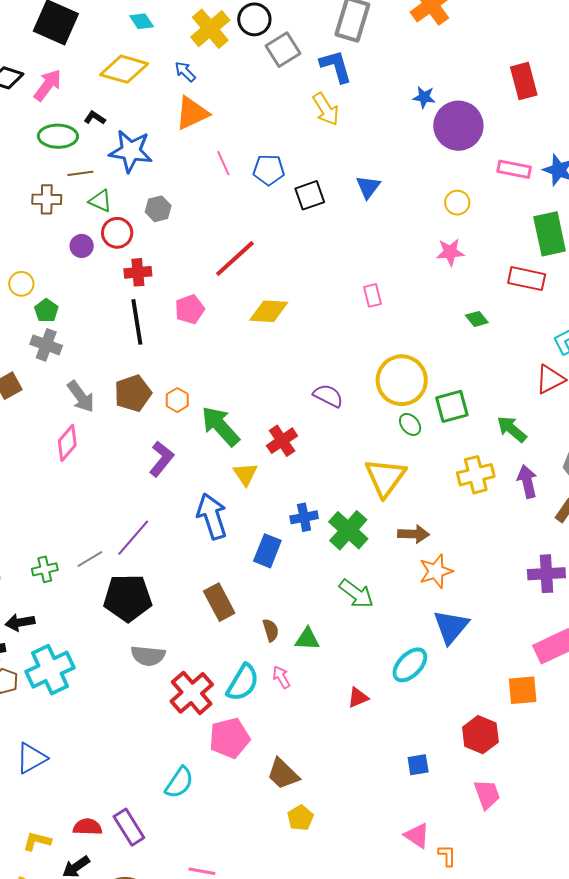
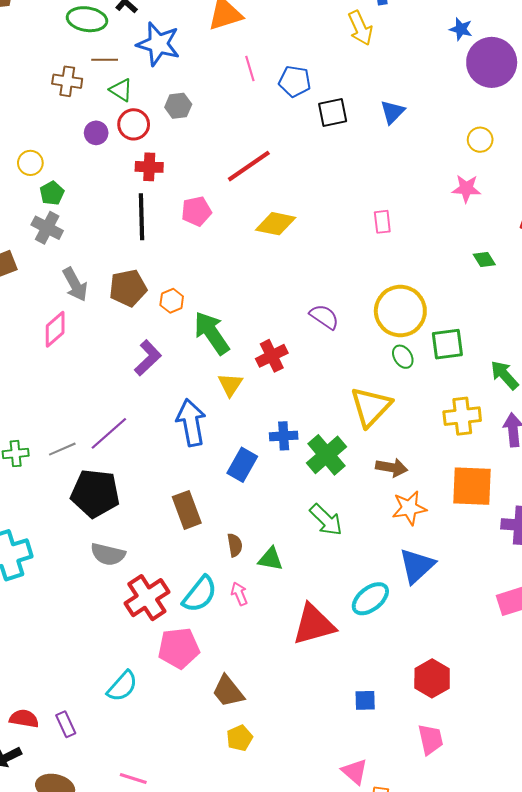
orange square: (523, 690) -> (472, 486), moved, size x1.4
red triangle: (358, 698) -> (314, 625), size x2.0
purple rectangle: (129, 827) -> (66, 724), size x0.7

